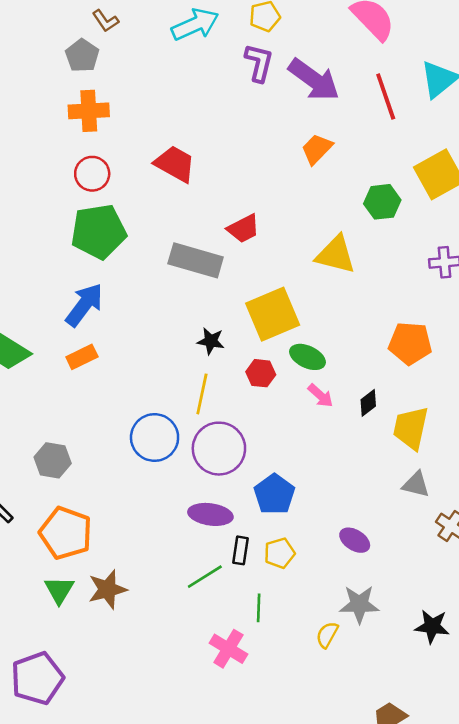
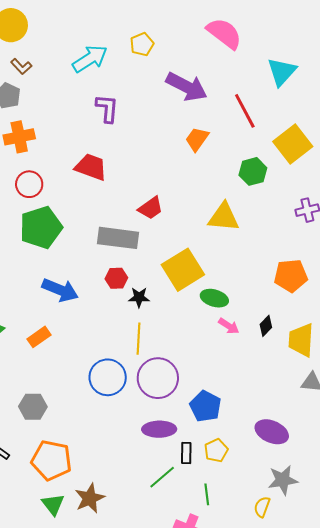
purple L-shape: (259, 63) -> (107, 108), moved
red line: (386, 96) -> (245, 111), moved
blue arrow: (84, 305) -> (60, 290), moved, turned 84
orange rectangle: (82, 357) -> (39, 337), moved
red hexagon: (261, 373) -> (116, 278), moved
purple ellipse: (355, 540) -> (272, 432), size x1.4

